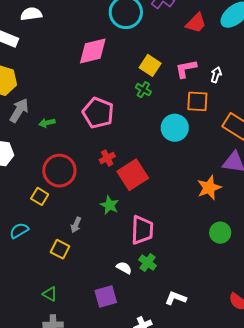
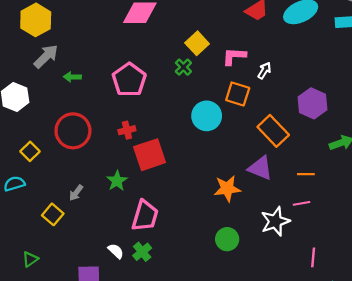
yellow square: (40, 196) -> (30, 151), moved
green triangle: (50, 294) -> (30, 259), turned 42

